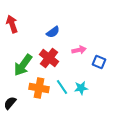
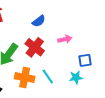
blue square: (99, 62) -> (85, 60), moved, turned -32
cyan star: (81, 88) -> (76, 77), moved

